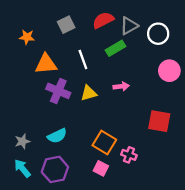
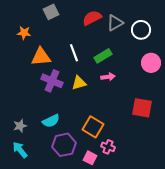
gray square: (66, 25) -> (51, 12), moved
green rectangle: (116, 48) -> (103, 56), moved
pink cross: (129, 155) -> (108, 147), moved
pink square: (101, 168) -> (90, 158), moved
purple hexagon: (55, 169) -> (64, 145), moved

